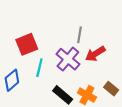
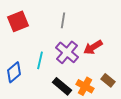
gray line: (80, 35) -> (63, 20), moved
red square: (27, 44) -> (18, 21), moved

